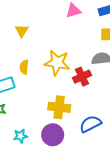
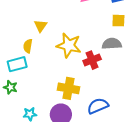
yellow triangle: (22, 31) -> (40, 26), moved
yellow semicircle: (24, 67) -> (28, 46), moved

